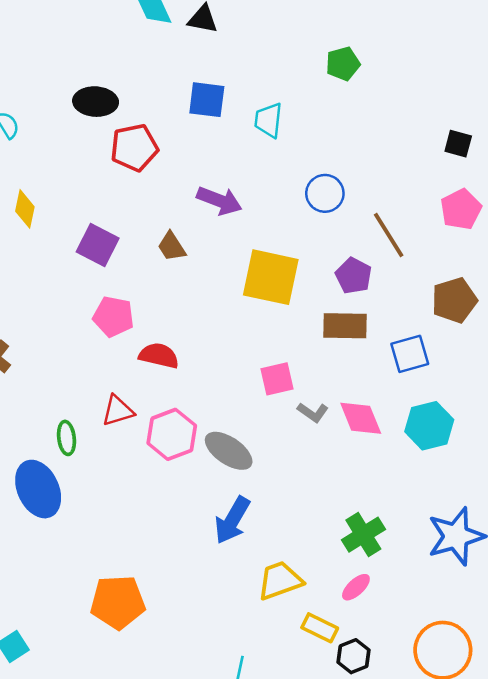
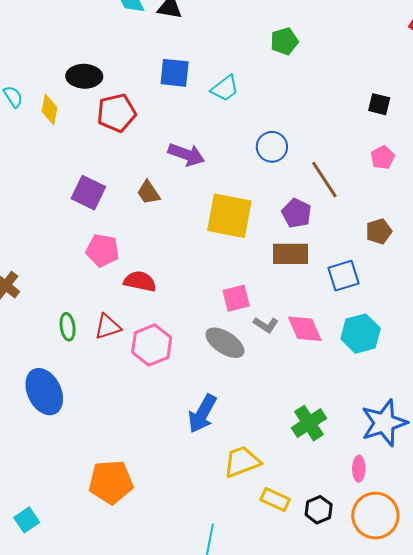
cyan trapezoid: (268, 120) -> (225, 88), turned -132
yellow diamond: (25, 209) -> (50, 110), moved
pink pentagon: (461, 209) -> (383, 157), size x0.7
brown pentagon: (454, 300) -> (379, 231), size x0.7
green ellipse: (66, 438) -> (68, 327), moved
gray ellipse: (229, 451) -> (225, 343), moved
pink ellipse: (356, 587) -> (359, 469), moved, turned -45
black hexagon: (353, 656) -> (319, 510), moved

